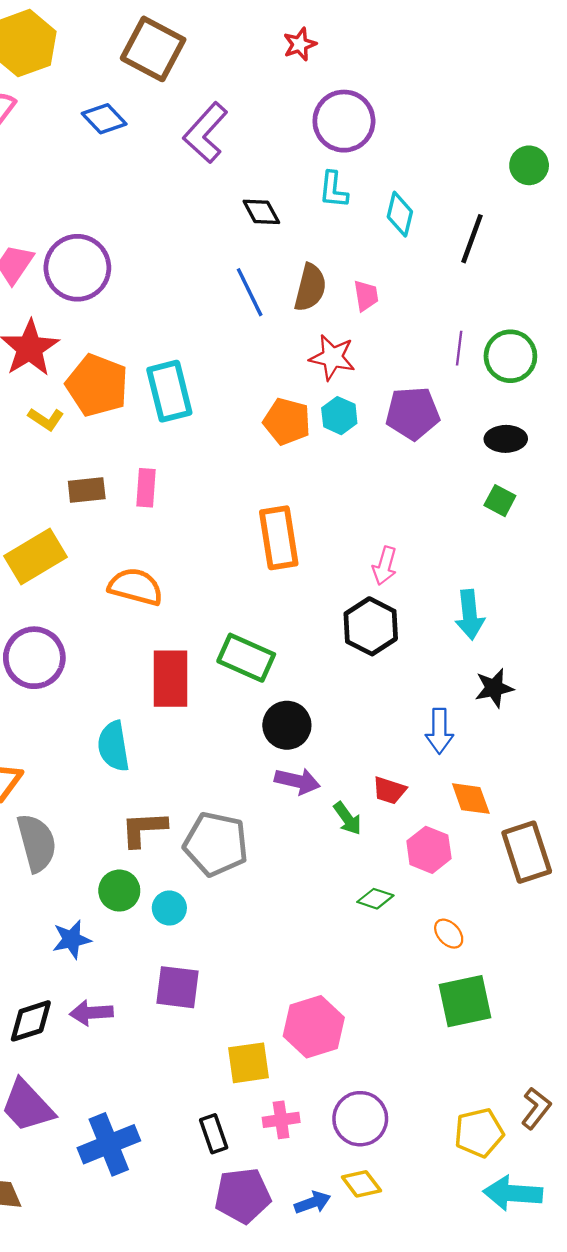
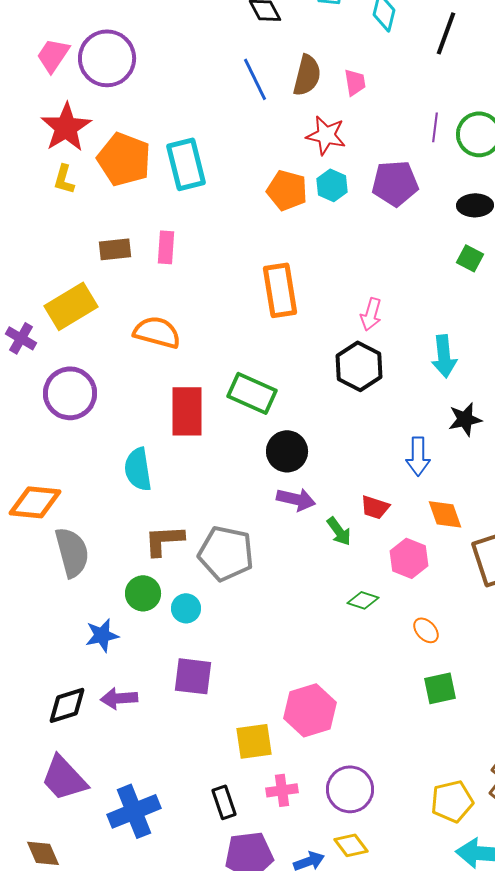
yellow L-shape: (46, 419) -> (64, 179), moved, turned 72
green square: (465, 1001) -> (440, 688), size x0.7

